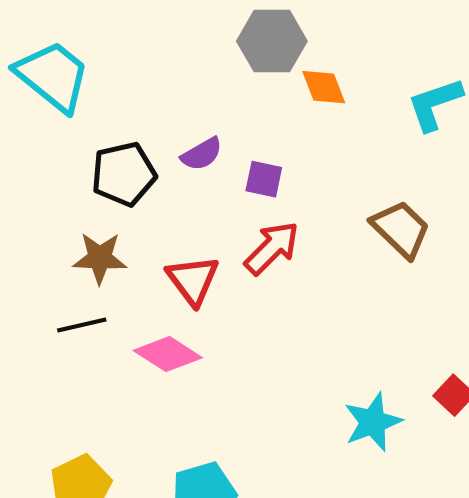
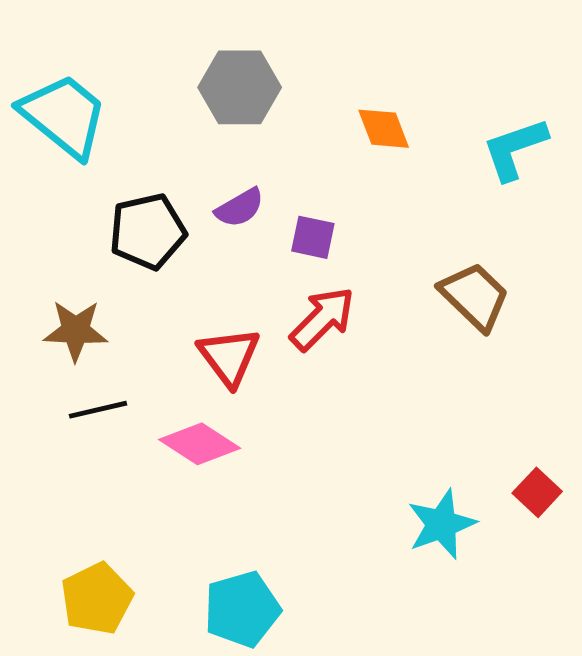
gray hexagon: (272, 41) -> (240, 87), moved
brown star: (100, 258) -> (76, 331), moved

